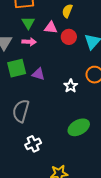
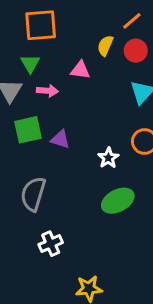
green triangle: (28, 23) -> (30, 64), moved
red circle: (69, 37) -> (136, 51), moved
green ellipse: (79, 127) -> (118, 201), moved

